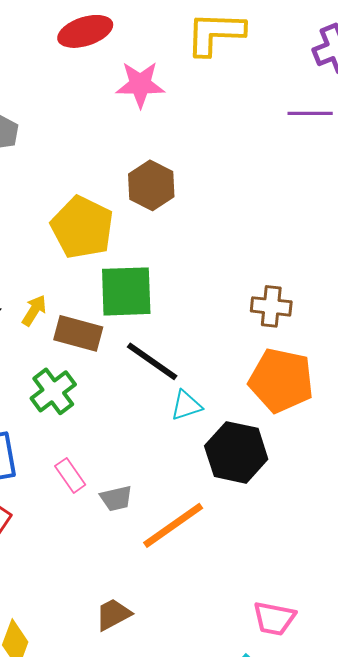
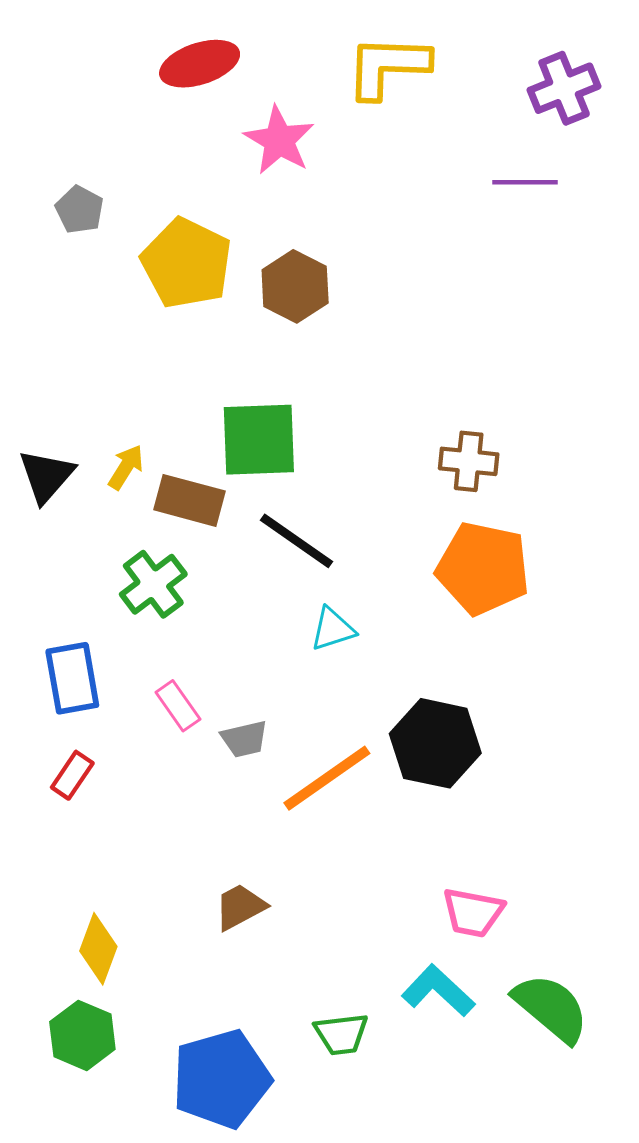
pink star: (140, 84) -> (279, 140), turned 30
yellow pentagon: (82, 227) -> (187, 263), moved
cyan triangle: (186, 405) -> (333, 629), moved
black hexagon: (236, 452) -> (435, 743), moved

